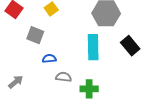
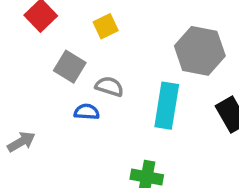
gray semicircle: (64, 77) -> (109, 87), moved

